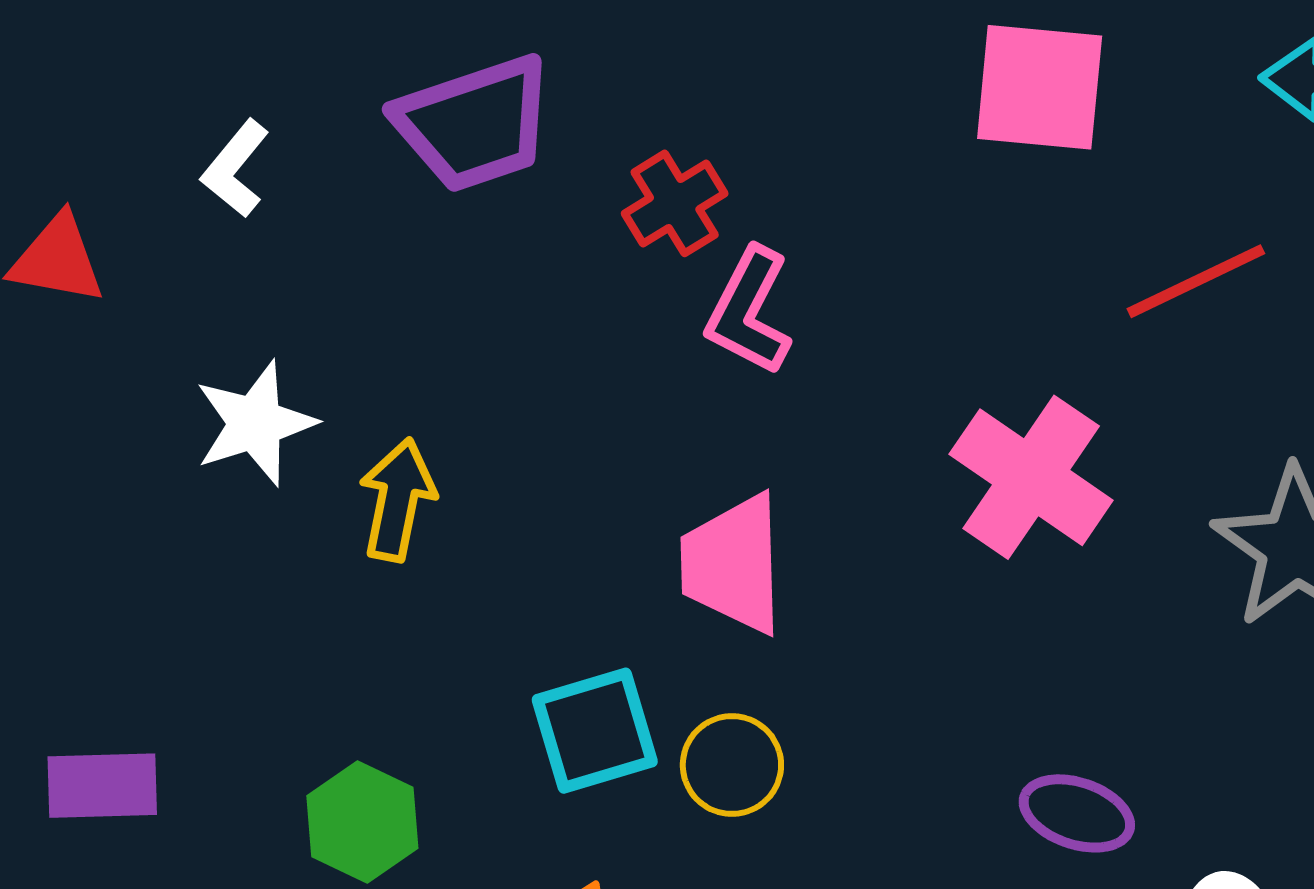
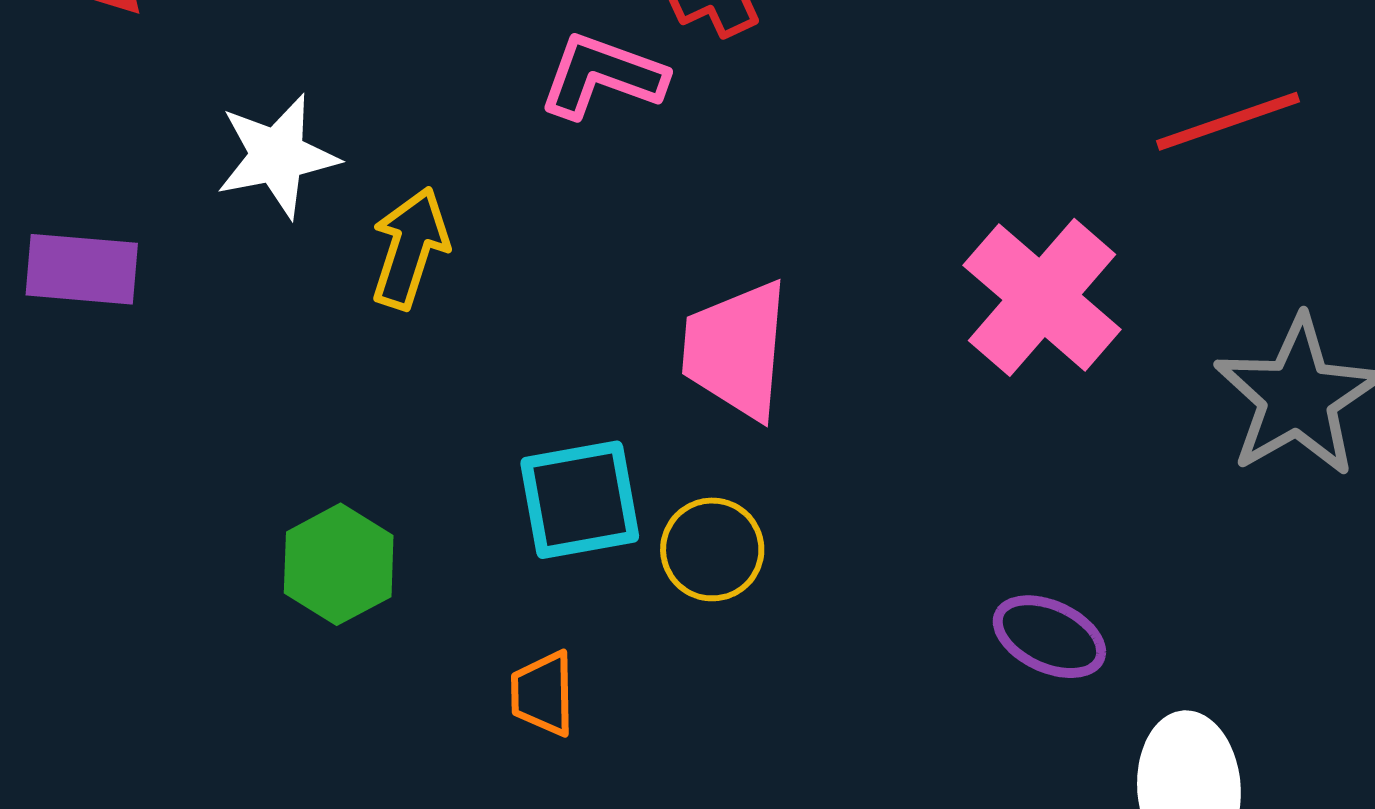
pink L-shape: (749, 311) -> (602, 76), moved, turned 76
purple rectangle: (102, 786) -> (82, 269), moved

